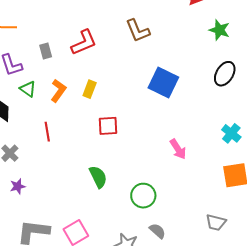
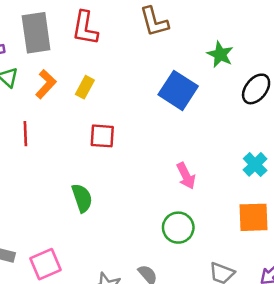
green star: (219, 30) -> (220, 54), moved
red L-shape: (84, 42) -> (85, 28), turned 116
gray rectangle: (46, 51) -> (36, 33), size x2.0
green circle: (143, 196) -> (178, 228), moved

